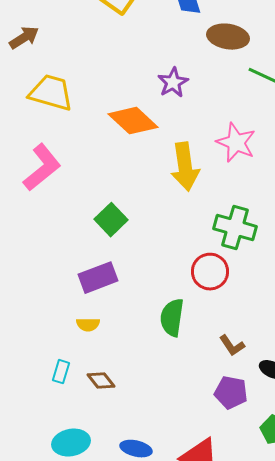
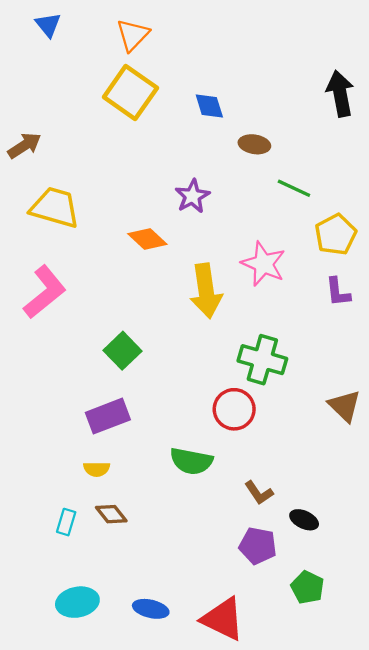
brown ellipse: (228, 37) -> (254, 144), size x0.7
orange diamond: (133, 121) -> (147, 239), size x0.7
green semicircle: (172, 318) -> (191, 461), turned -87
brown diamond: (101, 381) -> (111, 514), moved

